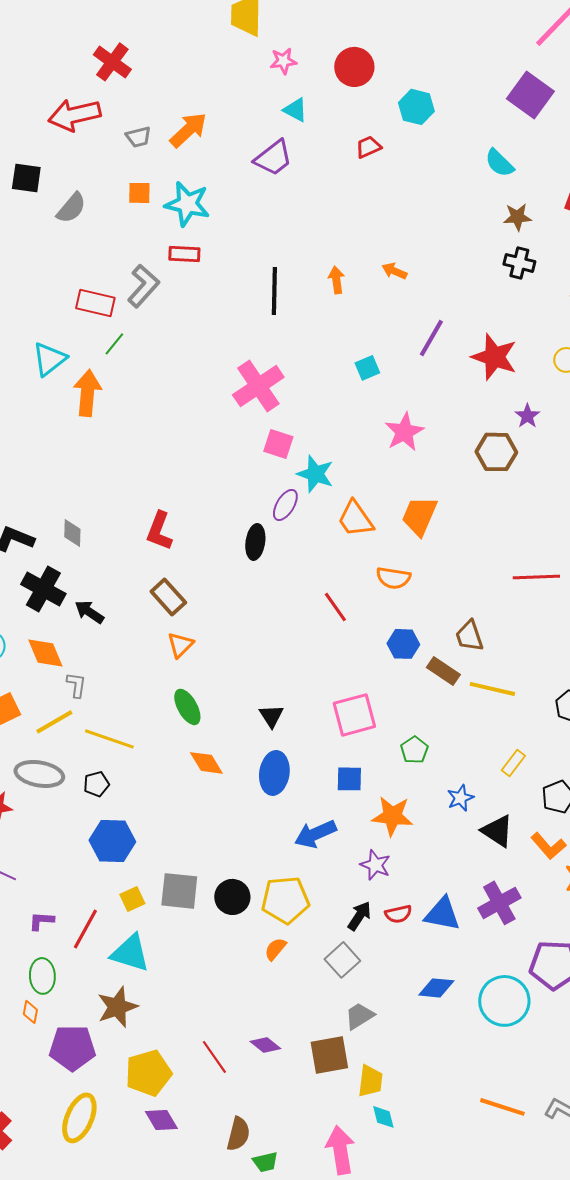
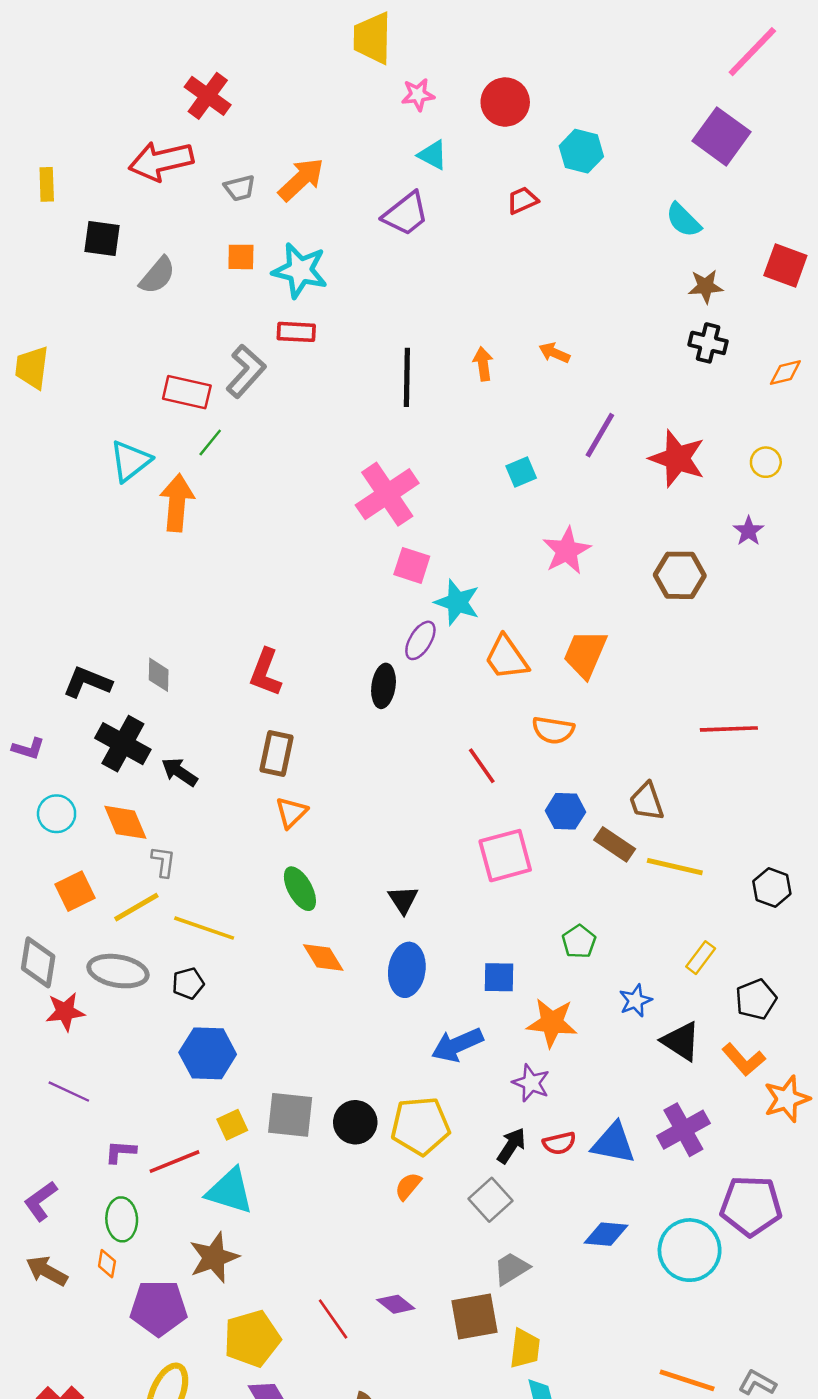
purple star: (527, 416) -> (749, 531), moved
brown rectangle: (168, 597) -> (277, 753), turned 54
pink square: (354, 715) -> (505, 856), moved
red line: (85, 929) -> (175, 1162), turned 39

